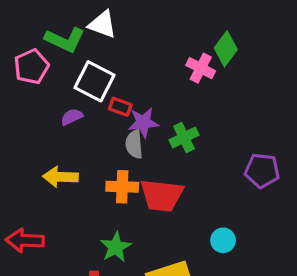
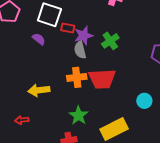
purple semicircle: (72, 117) -> (39, 39), turned 72
yellow arrow: (60, 177) -> (39, 90), moved
red arrow: (25, 240) -> (22, 120), size x0.6

